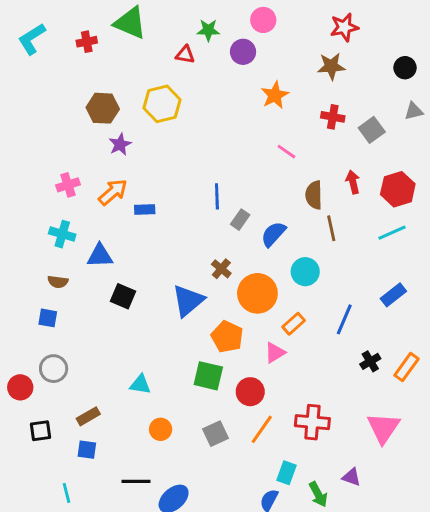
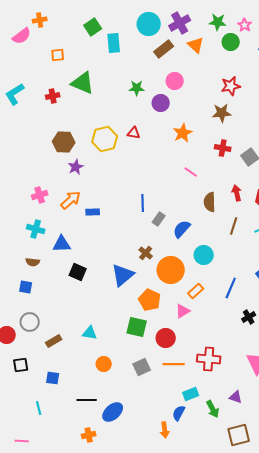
red triangle: (185, 55) -> (134, 133), moved
brown line: (331, 228) -> (234, 226), moved, turned 30
brown rectangle: (88, 416) -> (54, 341), moved
orange line: (262, 429) -> (174, 364), turned 55
cyan rectangle: (286, 473) -> (191, 394), turned 49

